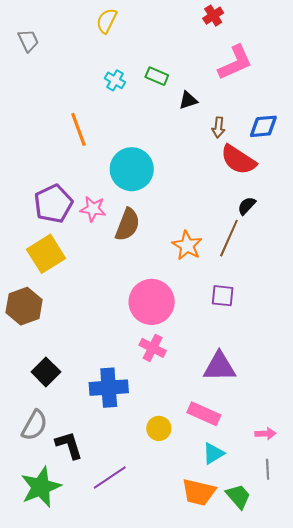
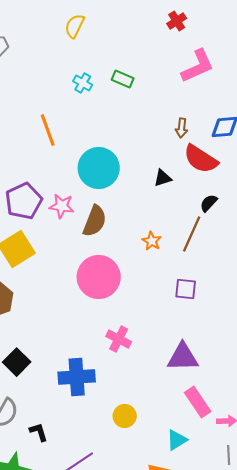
black triangle: (188, 100) -> (163, 178), moved
orange star: (187, 245) -> (152, 241), size x0.7
pink circle: (152, 302) -> (99, 277), moved
pink rectangle: (204, 414) -> (198, 402), moved, turned 32
black L-shape: (69, 445) -> (39, 432), size x0.7

